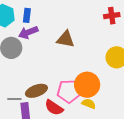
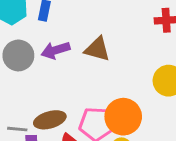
purple arrow: (28, 32) -> (56, 50), moved

